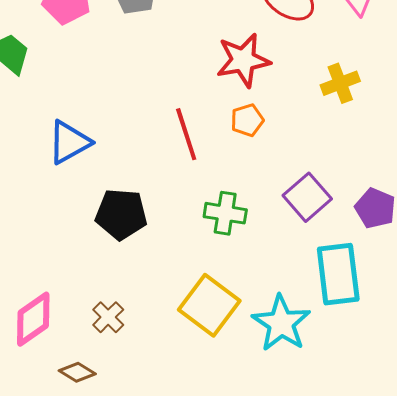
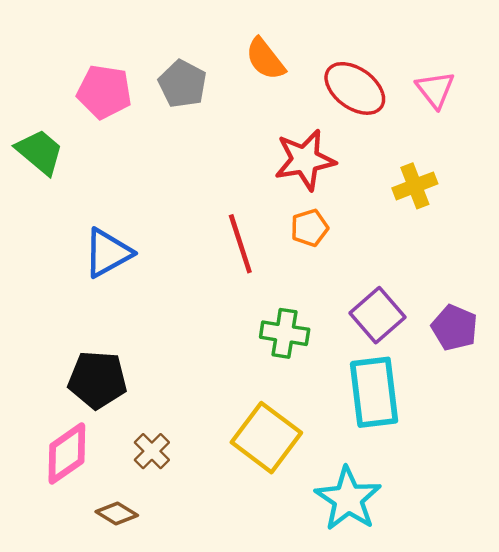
black pentagon: (121, 214) -> (97, 380), moved
cyan rectangle: (338, 274) -> (374, 392), moved
cyan star: (281, 323) -> (348, 499), moved

